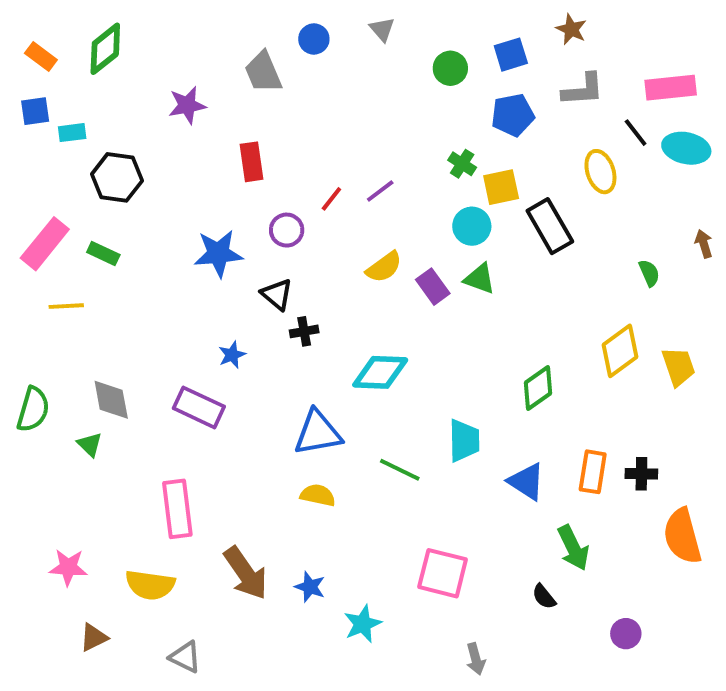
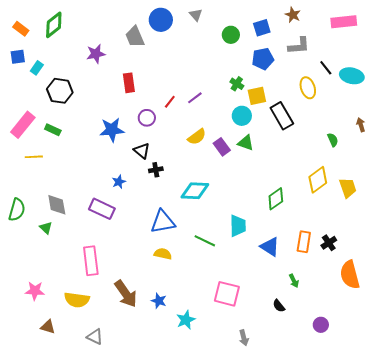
blue circle: (314, 39) -> (161, 20), size x1.5
pink rectangle: (671, 88) -> (344, 22), moved
cyan rectangle: (72, 133) -> (37, 68), turned -48
black cross: (641, 474) -> (329, 243), turned -35
green arrow: (573, 548) -> (294, 281), size x0.6
brown triangle: (94, 638) -> (48, 327), turned 42

